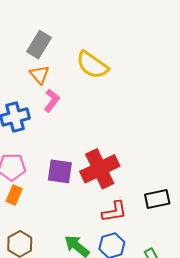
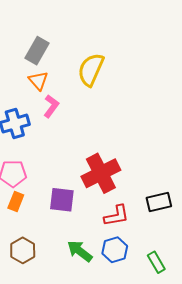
yellow semicircle: (92, 65) -> (91, 70), turned 80
purple square: (60, 171) -> (62, 200), moved

